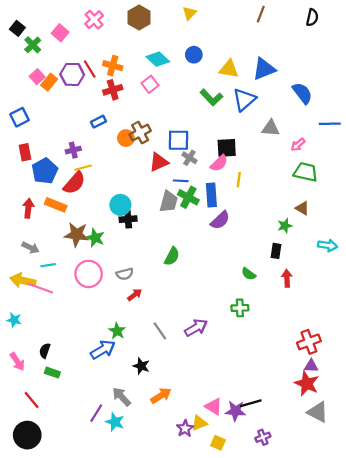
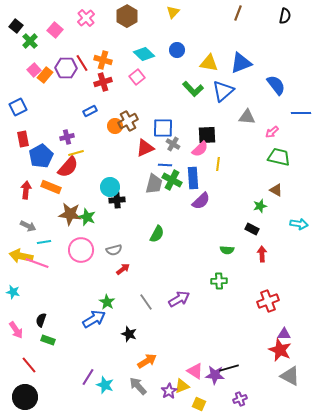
black rectangle: (276, 251) -> (252, 229), turned -72
green semicircle: (249, 274) -> (227, 250), turned -32
red cross: (309, 342) -> (268, 301), moved
gray arrow: (121, 397) -> (138, 386), moved

